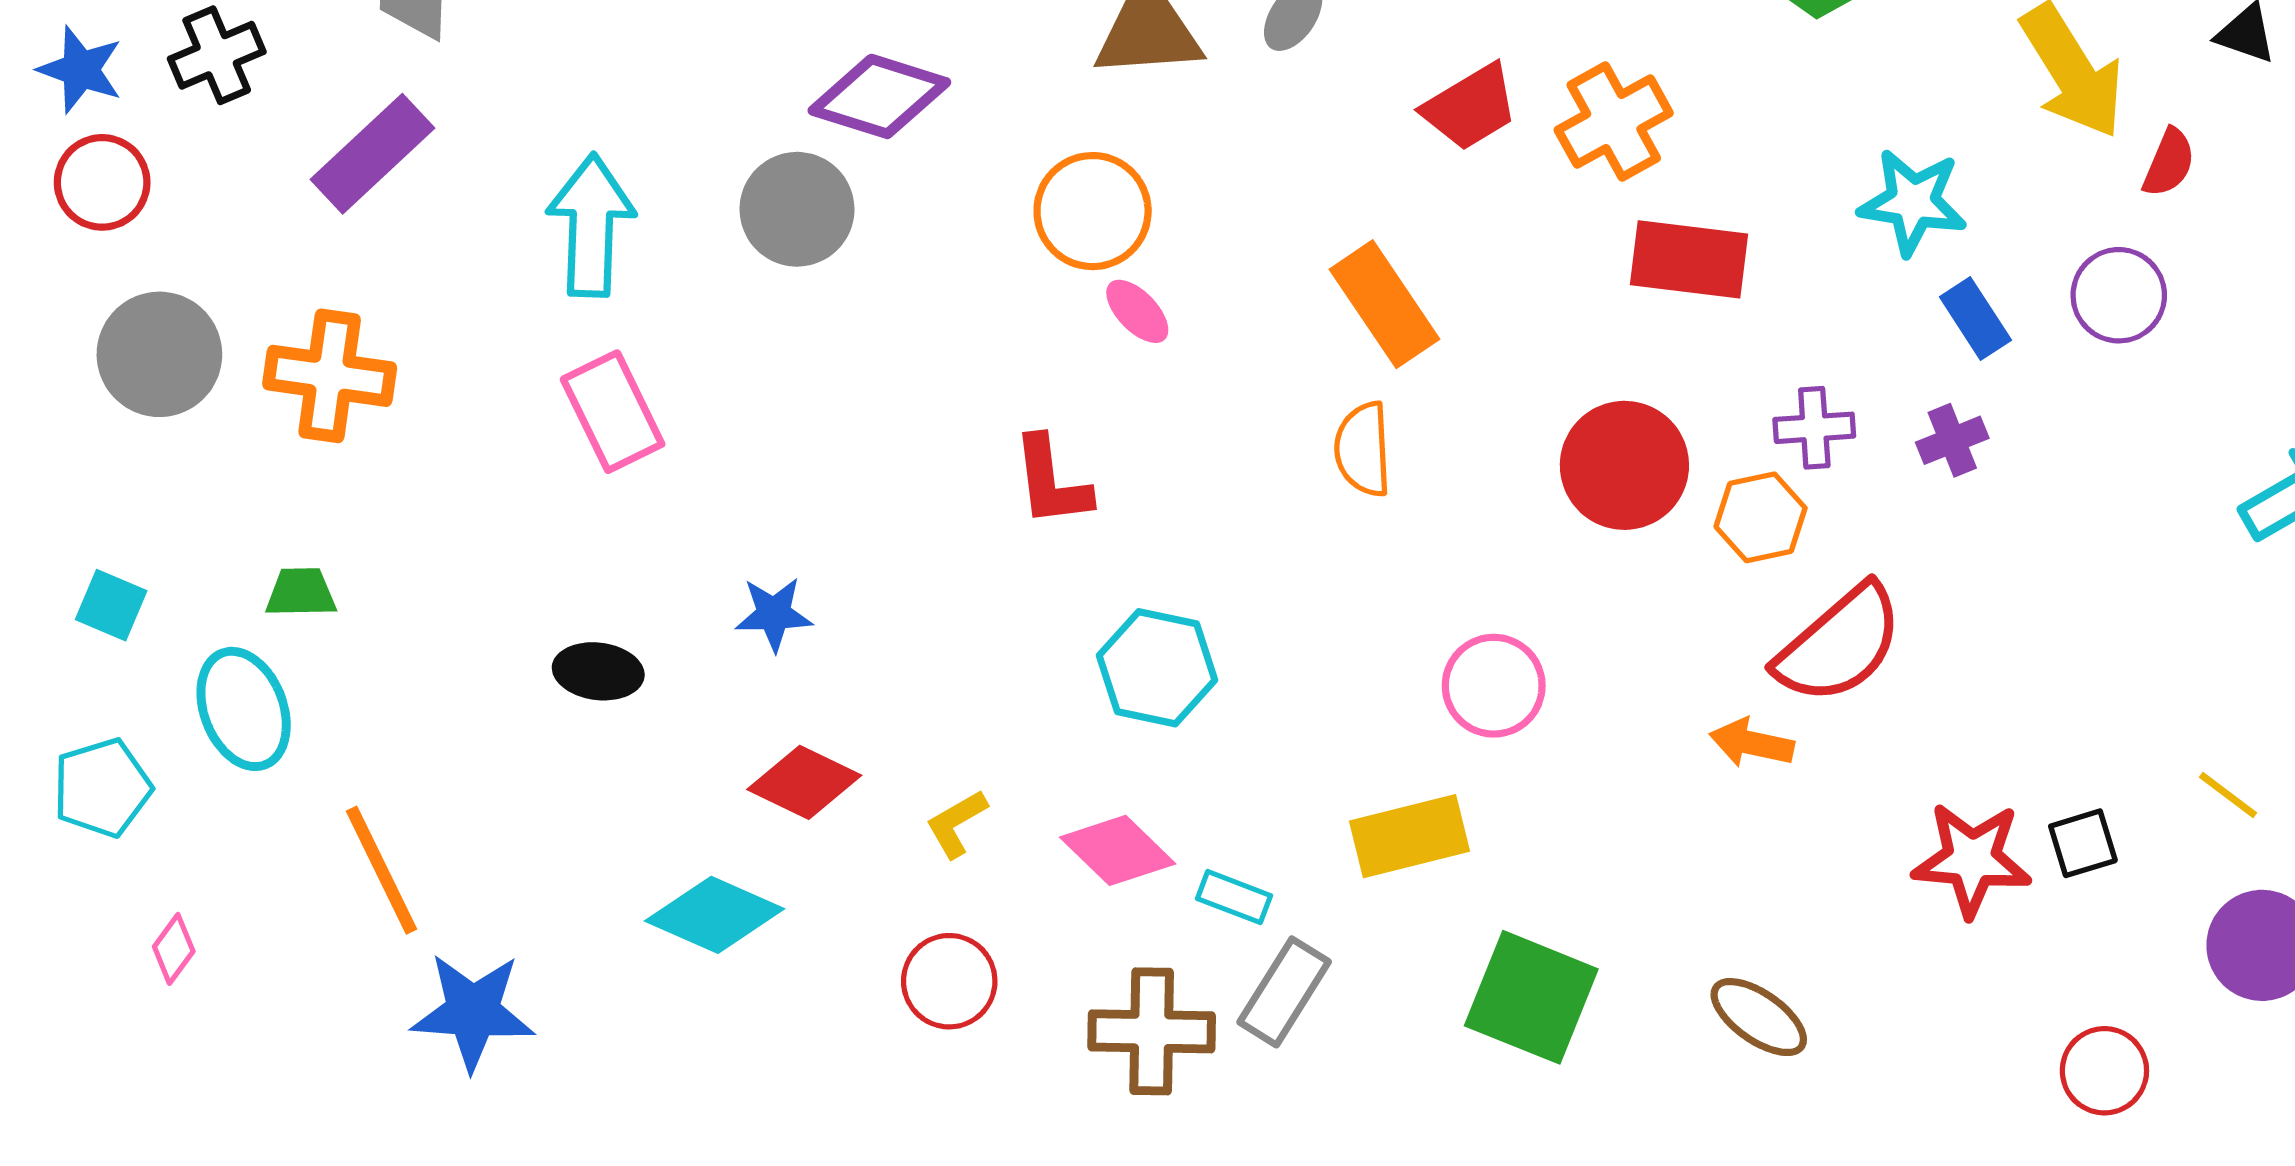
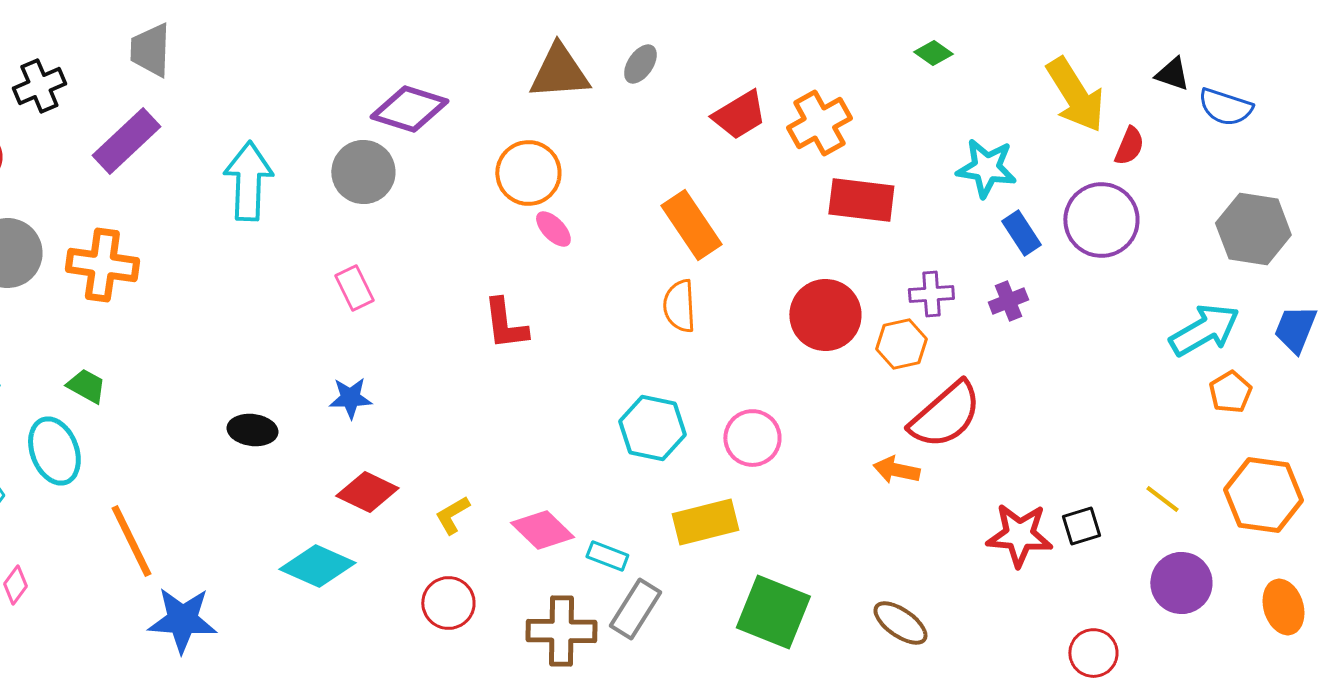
purple circle: (2119, 295) -> (1101, 220), size x1.4
pink rectangle: (613, 412) -> (354, 288), moved, size x0.7
green trapezoid: (301, 593) -> (86, 386), turned 30
cyan hexagon: (1157, 668) -> (652, 428), moved

